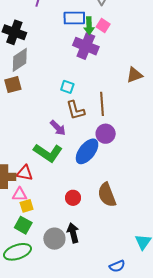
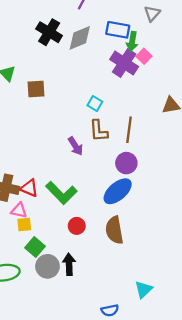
pink square: (103, 25) -> (144, 56), moved
gray diamond: (20, 60) -> (80, 38), moved
blue ellipse: (87, 151) -> (118, 191), moved
green L-shape: (48, 153) -> (61, 193), moved
green square: (23, 225) -> (35, 247), moved

